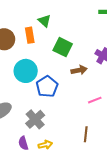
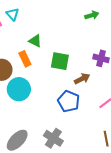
cyan circle: (26, 71) -> (19, 89), moved
blue pentagon: (47, 86) -> (69, 101), moved

